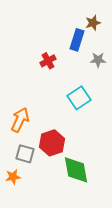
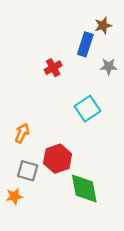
orange arrow: (20, 120) -> (22, 133), size x0.7

